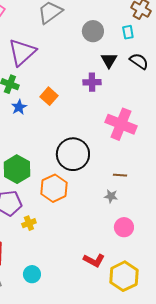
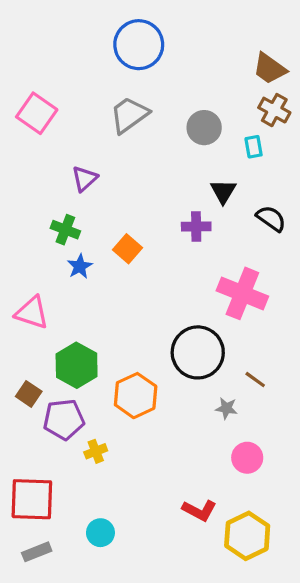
gray circle: (93, 31) -> (204, 128), moved
purple triangle: (22, 52) -> (85, 179), size x0.6
black semicircle: (139, 61) -> (271, 218), moved
black circle: (73, 154) -> (198, 352), moved
brown line: (120, 175) -> (255, 380), moved, turned 32

